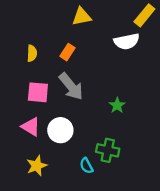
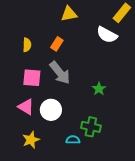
white semicircle: (127, 41) -> (107, 35), turned 40
cyan semicircle: (86, 166) -> (73, 140), turned 120

